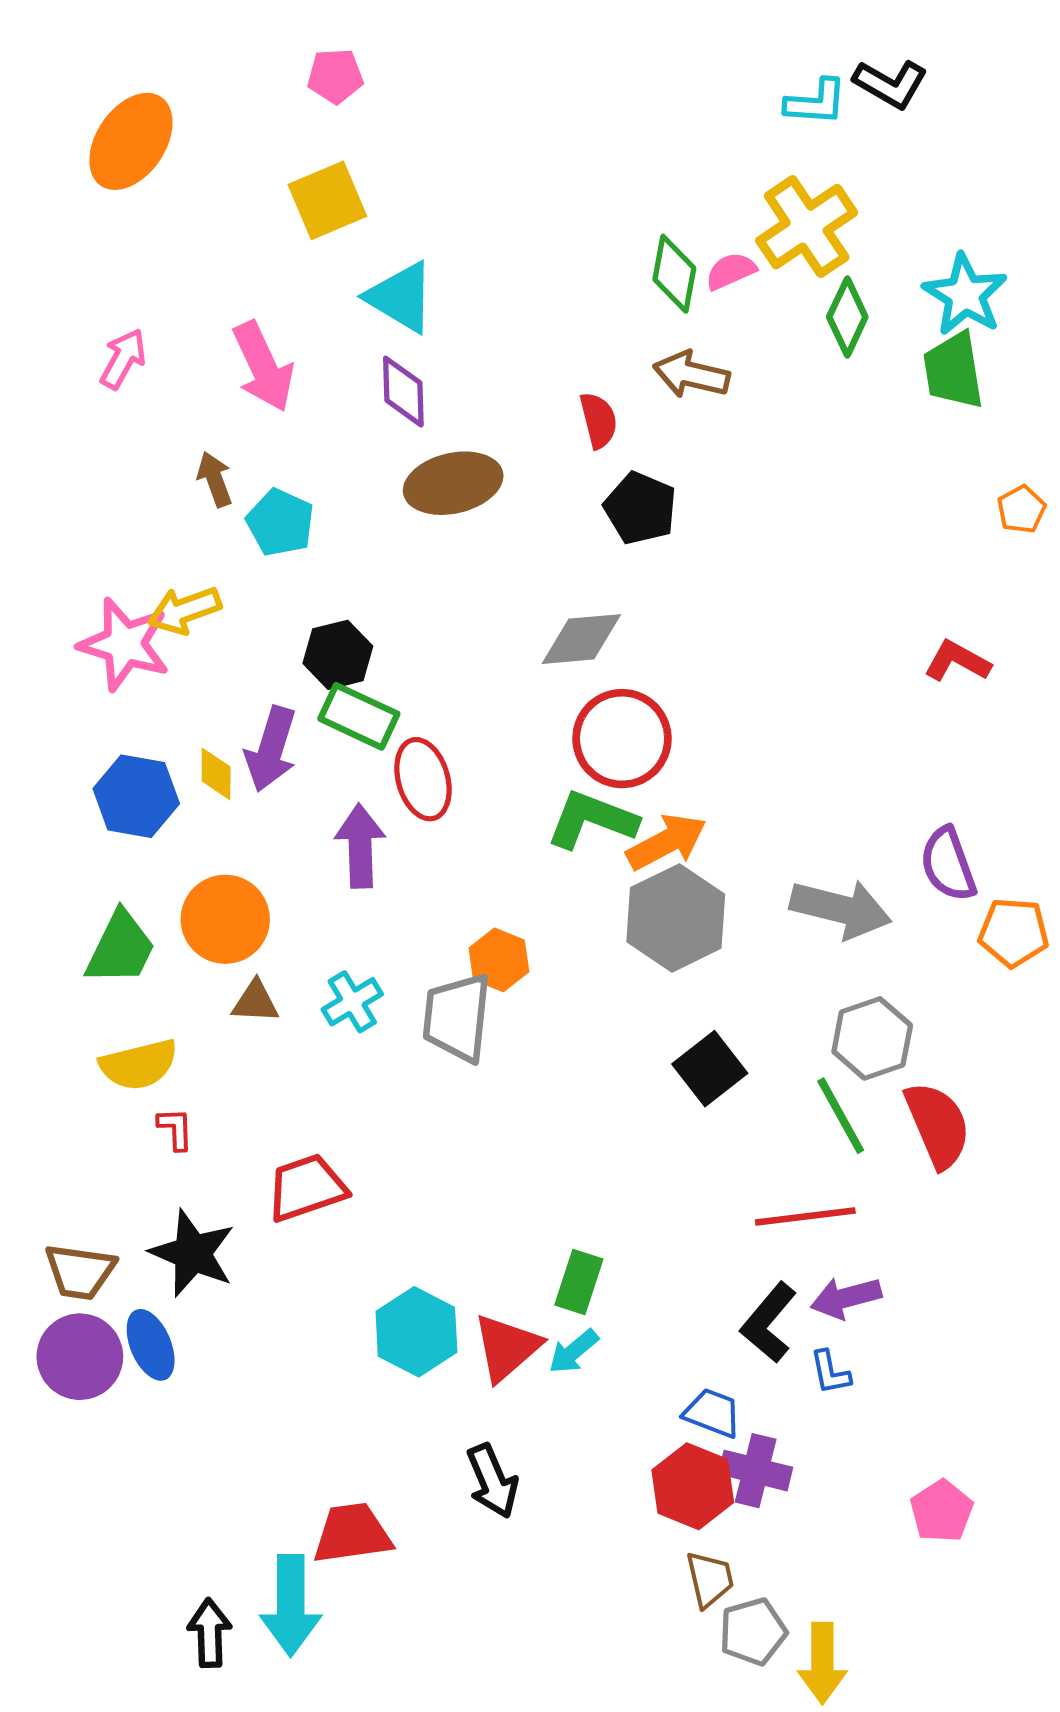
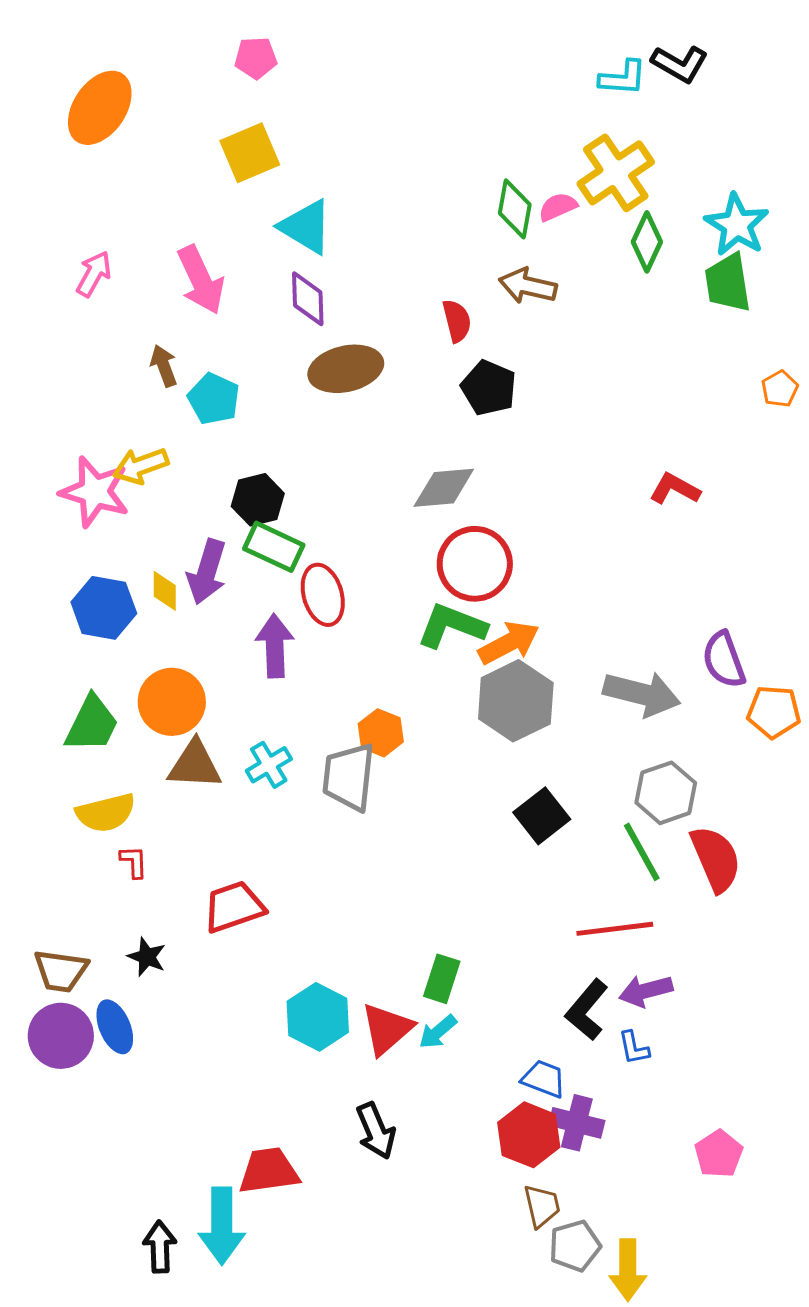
red L-shape: (957, 661) -> (675, 489), moved
brown triangle: (255, 1002) -> (195, 765), size x1.5
black star: (193, 1253) -> (147, 957), size x0.6

